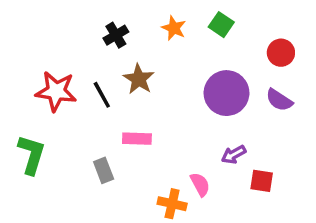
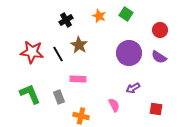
green L-shape: (32, 155) -> (30, 94), moved, turned -40
red square: (262, 181) -> (156, 109), moved
orange cross: (172, 204) -> (81, 116), moved

